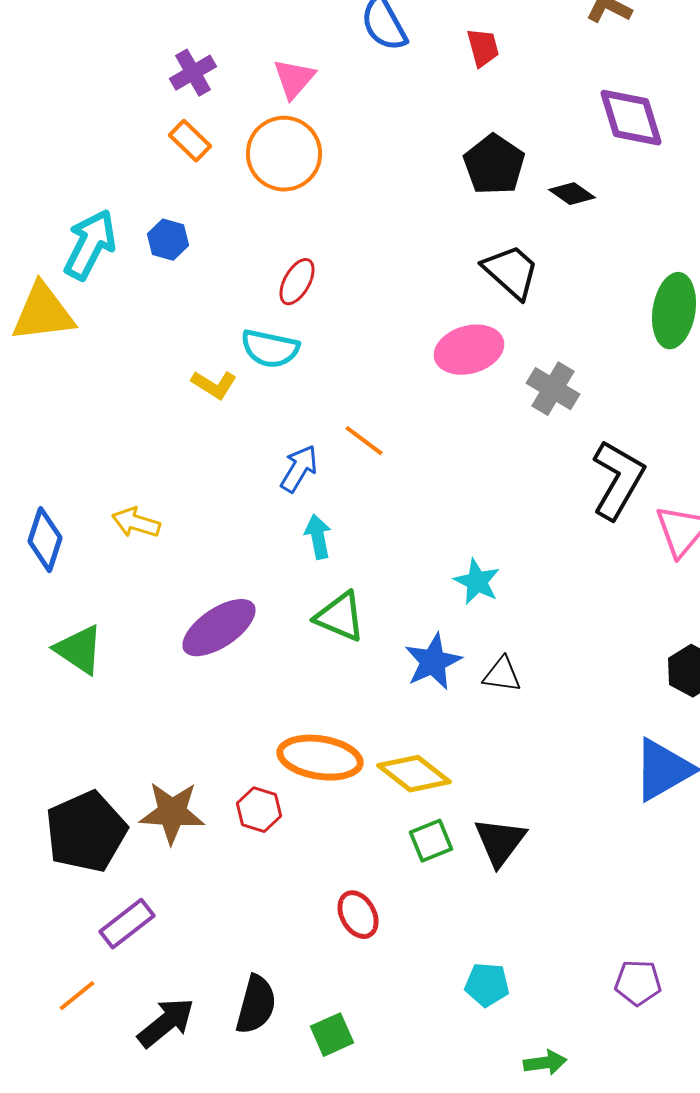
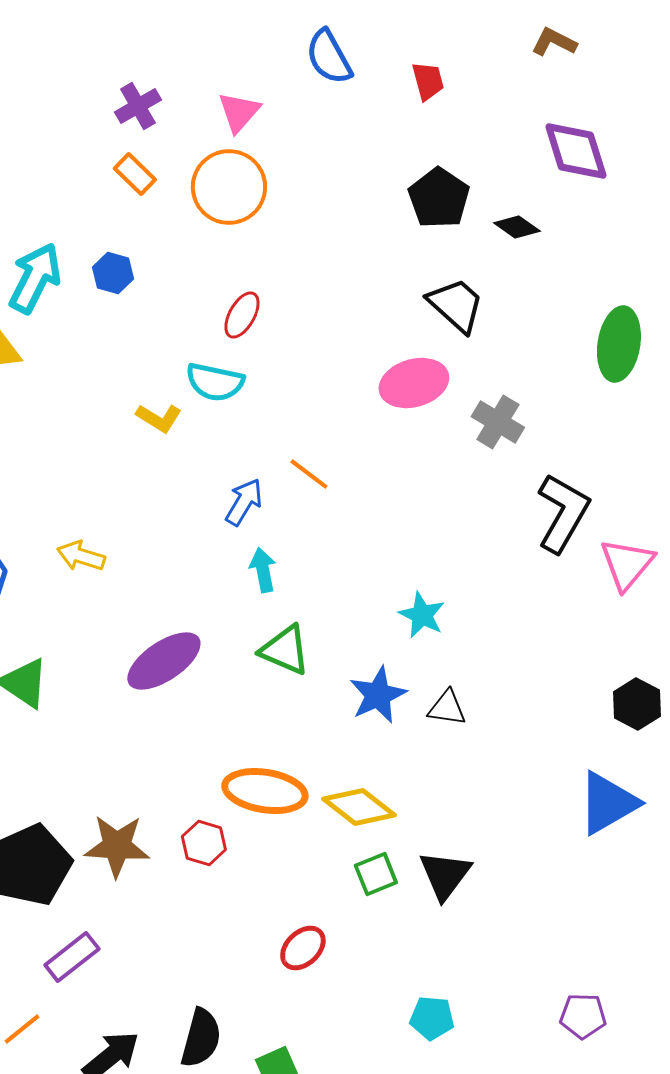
red ellipse: (358, 915) -> (303, 948), turned 75

